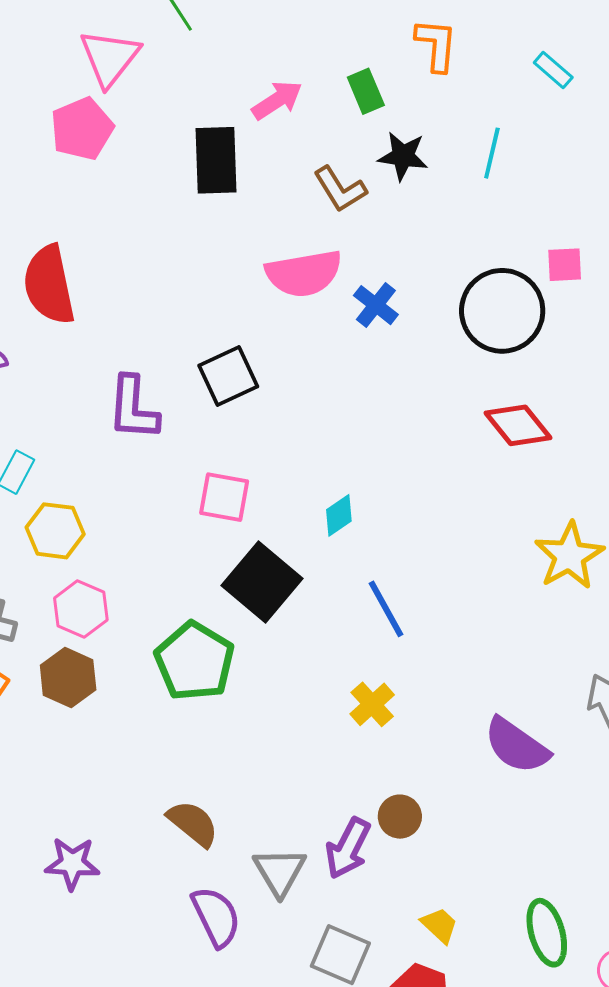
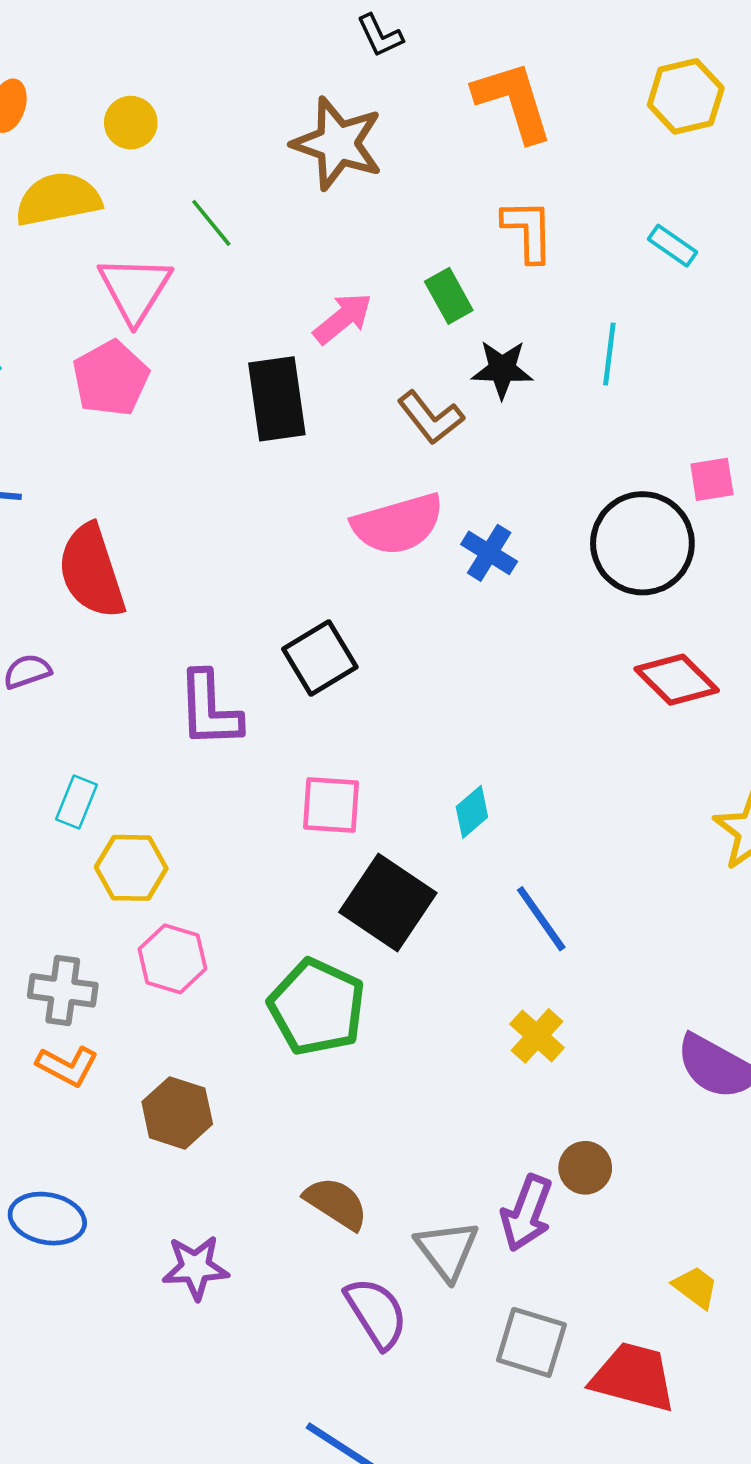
brown hexagon: (68, 677) -> (177, 1113), moved
yellow trapezoid: (439, 925) -> (696, 1287), moved

